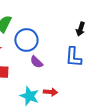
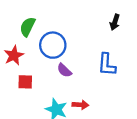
black arrow: (80, 29) -> (115, 22), moved

